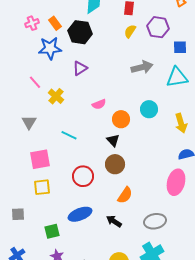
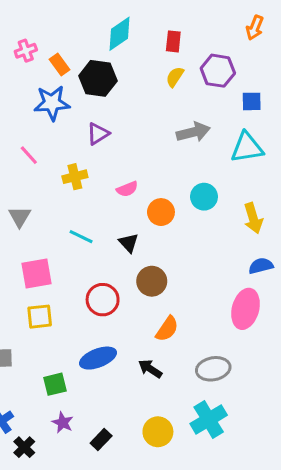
pink cross: (32, 23) -> (26, 51), moved
yellow cross: (56, 96) -> (75, 177), moved, turned 35
black triangle: (113, 140) -> (129, 243), moved

